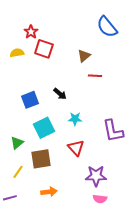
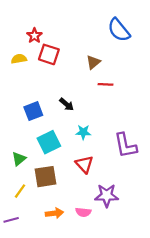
pink semicircle: (100, 199) -> (83, 212), moved

